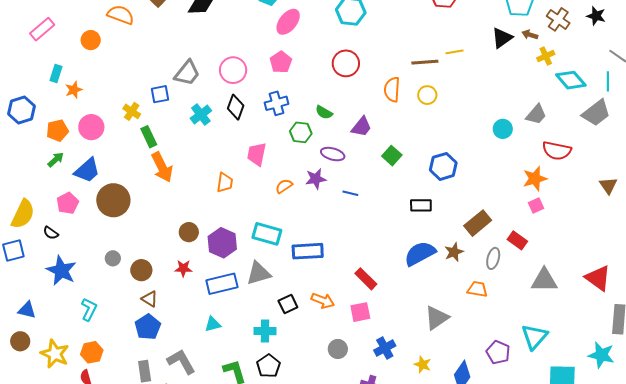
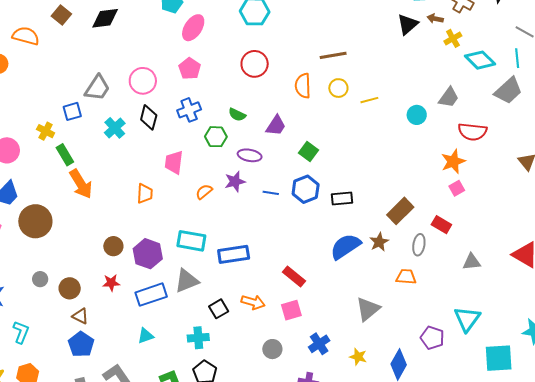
yellow line: (454, 52) -> (369, 100), moved
blue hexagon: (443, 166) -> (306, 189), moved
gray triangle: (544, 280) -> (472, 262), size x0.7

